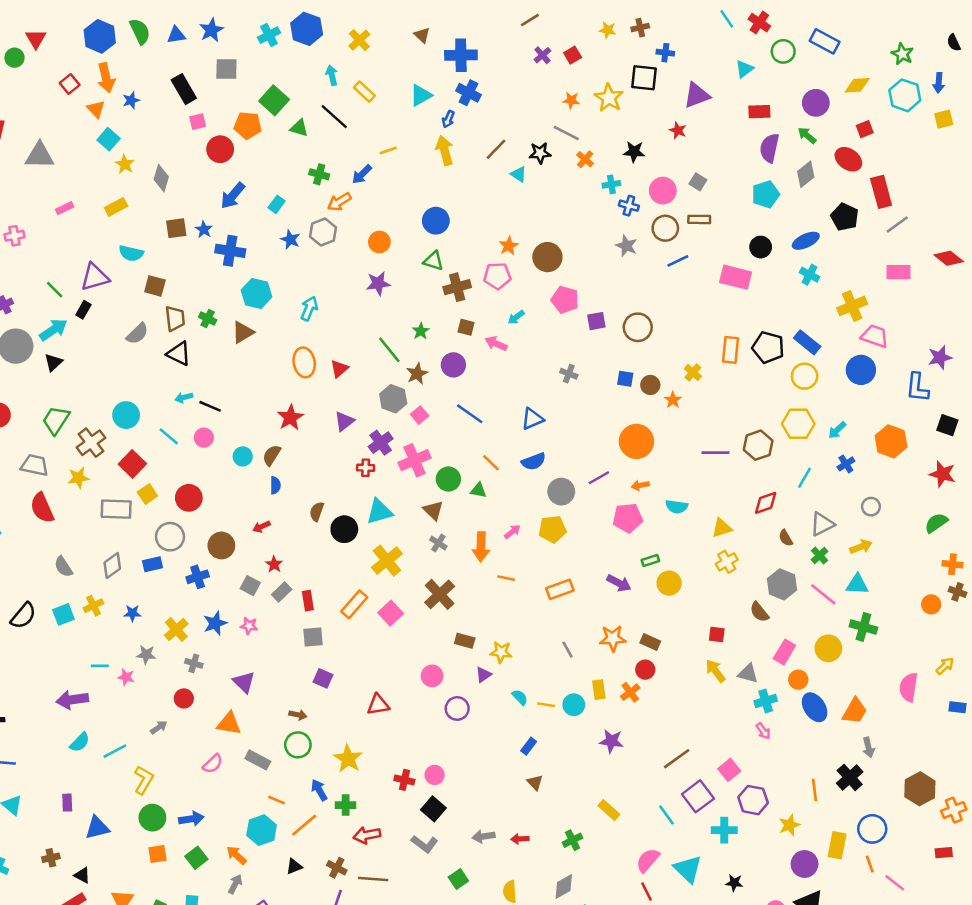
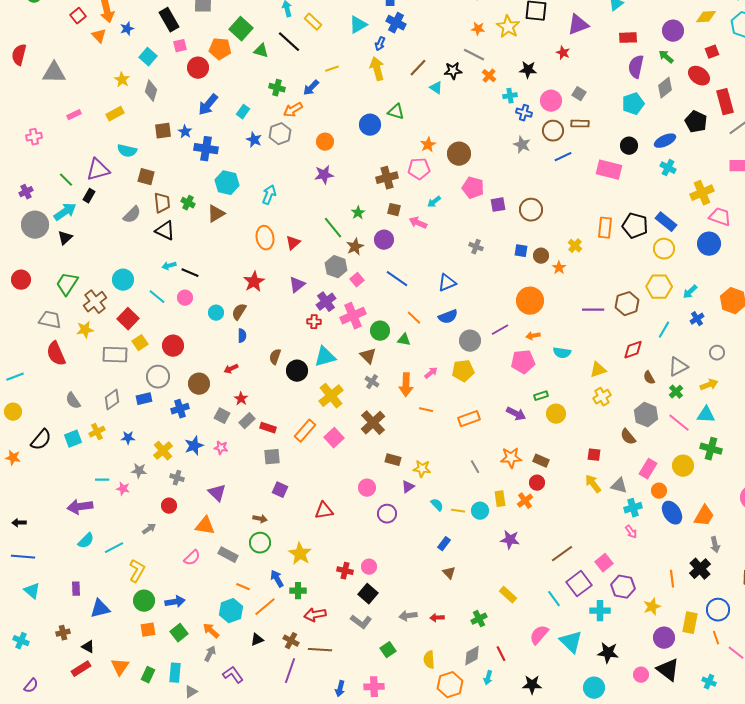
cyan square: (109, 139) -> (148, 57), moved
green triangle: (433, 261) -> (396, 112), moved
red rectangle: (308, 601) -> (268, 428), turned -63
black star: (734, 883) -> (608, 653), size x1.5
red line: (647, 892) -> (501, 654), moved

